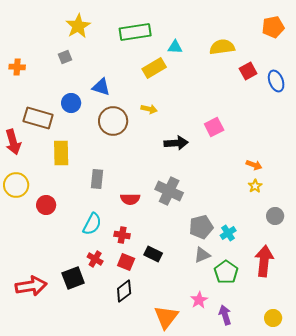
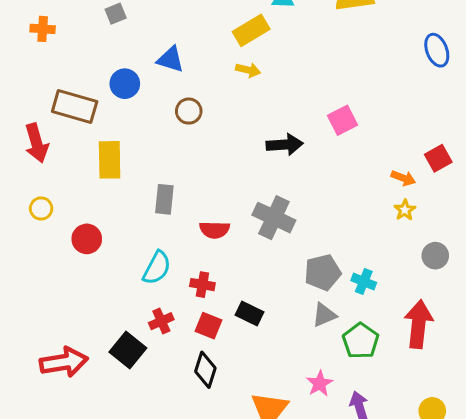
red square: (248, 71) -> (438, 158), moved
yellow arrow: (149, 109) -> (248, 70), moved
brown circle: (113, 121) -> (189, 111), size x0.6
yellow circle: (16, 185) -> (41, 208), size x0.6
cyan cross: (228, 233) -> (364, 282), turned -35
red cross: (95, 259) -> (161, 321), turned 35
black square: (73, 278) -> (128, 350), turned -30
black diamond: (124, 291) -> (205, 370), turned -35

